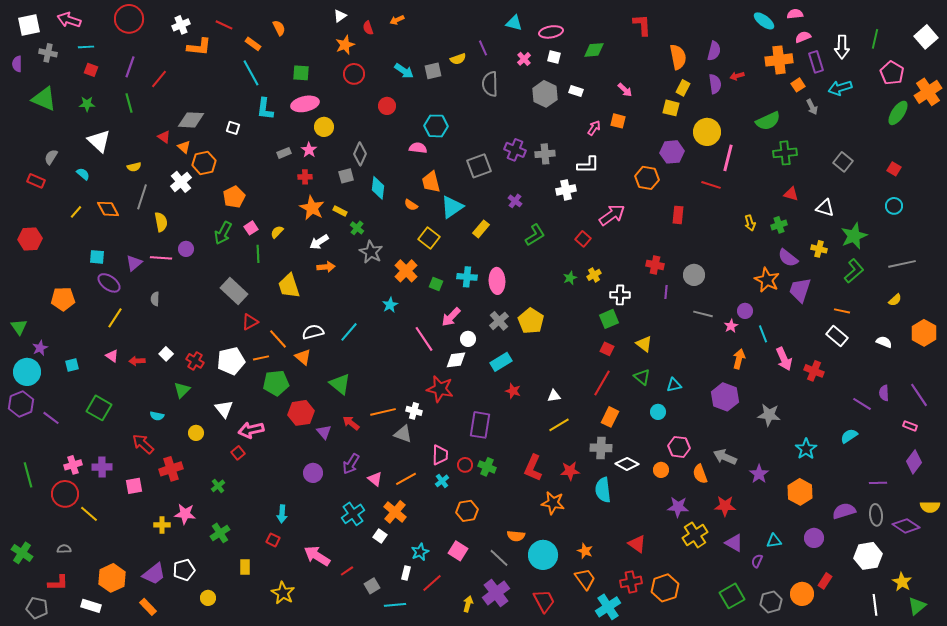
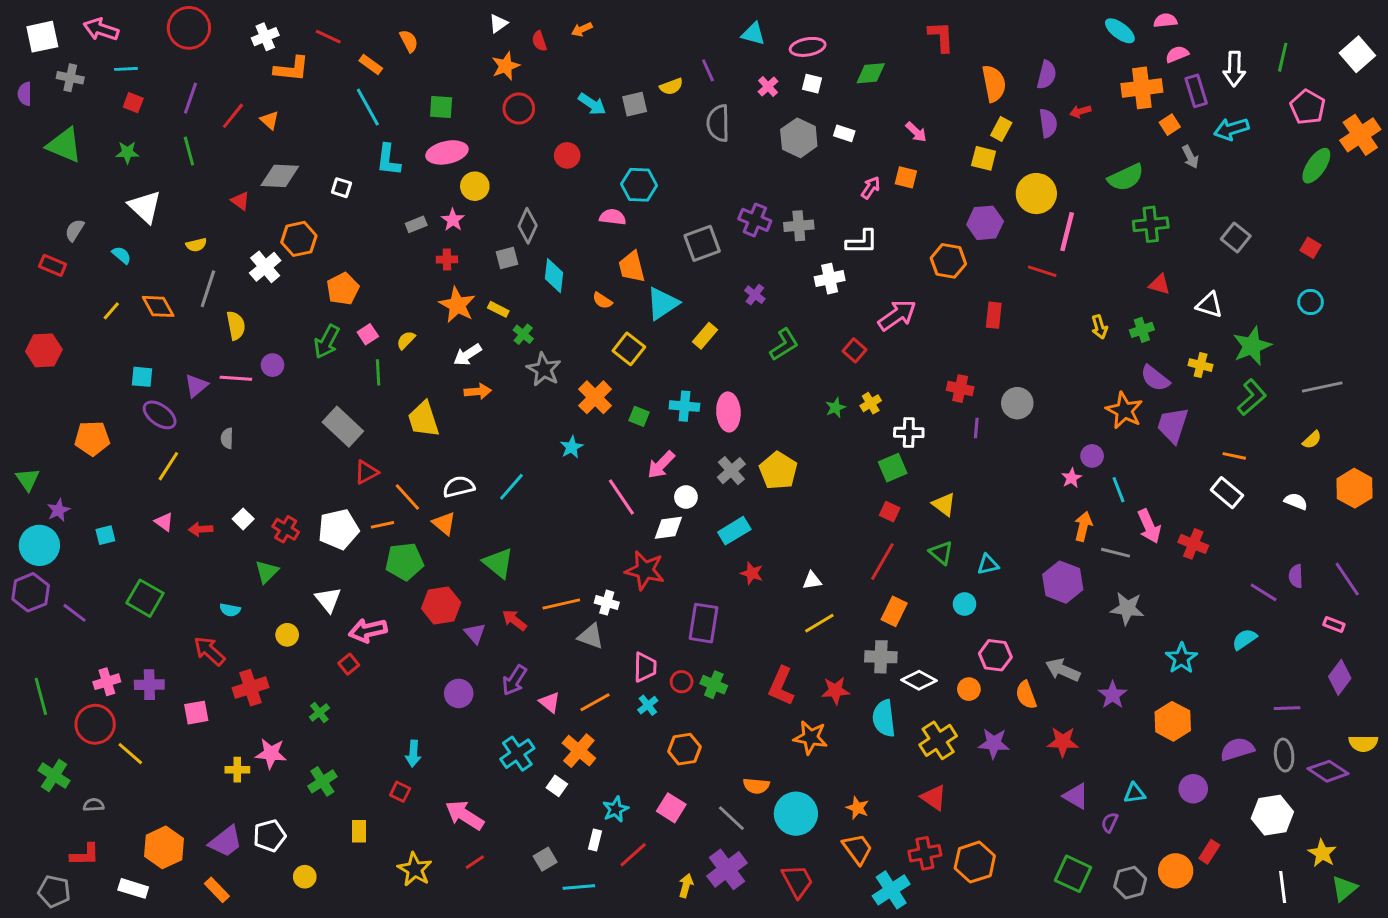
orange triangle: (184, 147) -> (270, 120), moved
gray line: (703, 314) -> (1116, 553), moved
yellow cross: (695, 535) -> (938, 740), moved
green cross: (22, 553) -> (54, 776), moved
red line: (347, 571) -> (475, 862), moved
green square: (732, 596) -> (1073, 874), turned -35

